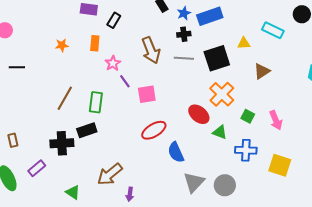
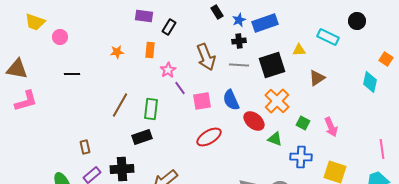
brown rectangle: (13, 140) -> (85, 147), moved
black cross: (62, 143) -> (122, 169), moved
blue semicircle: (176, 152) -> (231, 100), moved

